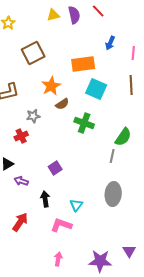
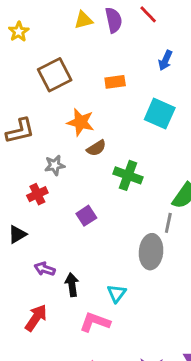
orange rectangle: (83, 64) -> (115, 82), moved, size x0.6
orange star: (51, 86) -> (81, 122), turned -30
cyan square: (96, 89) -> (160, 114), moved
purple square: (55, 168) -> (86, 216), moved
purple arrow: (21, 181) -> (45, 269), moved
gray ellipse: (113, 194) -> (151, 252), moved

